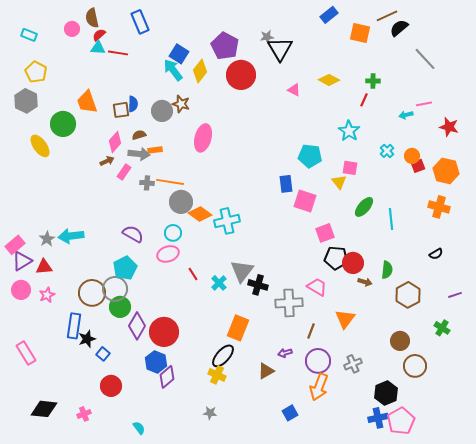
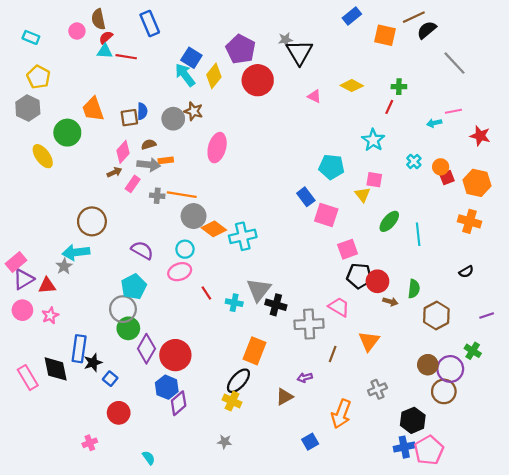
blue rectangle: (286, 184) -> (306, 197), turned -30
gray star: (47, 239) -> (64, 266), moved
cyan cross: (219, 283) -> (234, 303), turned -35
brown circle: (92, 293) -> (92, 221), moved
purple circle: (318, 361) -> (450, 369), moved
black diamond: (44, 409) -> (56, 369), moved, turned 72

